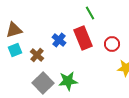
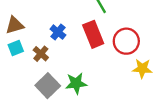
blue cross: (59, 40) -> (58, 32), moved
red circle: (112, 44) -> (126, 41), size x1.5

